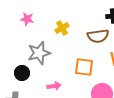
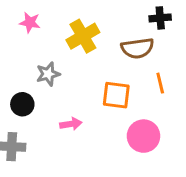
yellow cross: (62, 28) -> (83, 36), size x1.5
gray star: (39, 53) -> (48, 74), size x0.7

